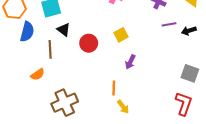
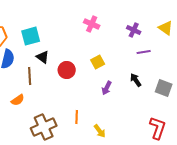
black arrow: (189, 31) -> (136, 80), moved, turned 72
gray square: (190, 73) -> (164, 88), moved
orange line: (114, 88) -> (77, 117), moved

